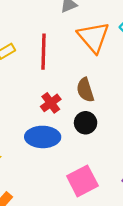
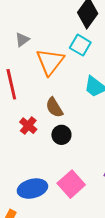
orange triangle: (93, 37) -> (50, 62), turned 32
blue ellipse: (43, 137) -> (32, 189), moved

